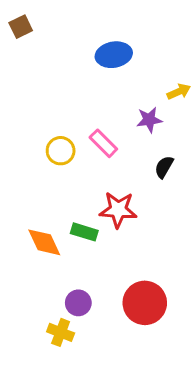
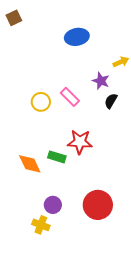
purple star: (149, 120) -> (101, 81), turned 30
black semicircle: (164, 167) -> (111, 101), moved

